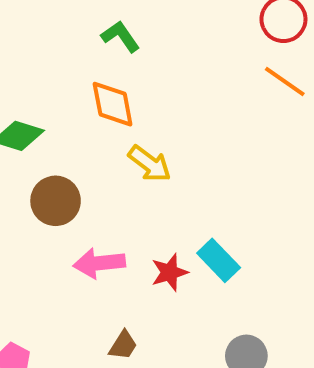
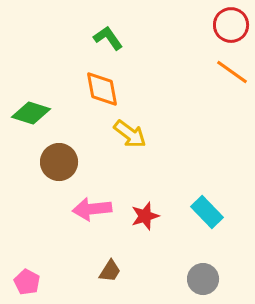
cyan rectangle: (219, 260) -> (207, 212), moved

